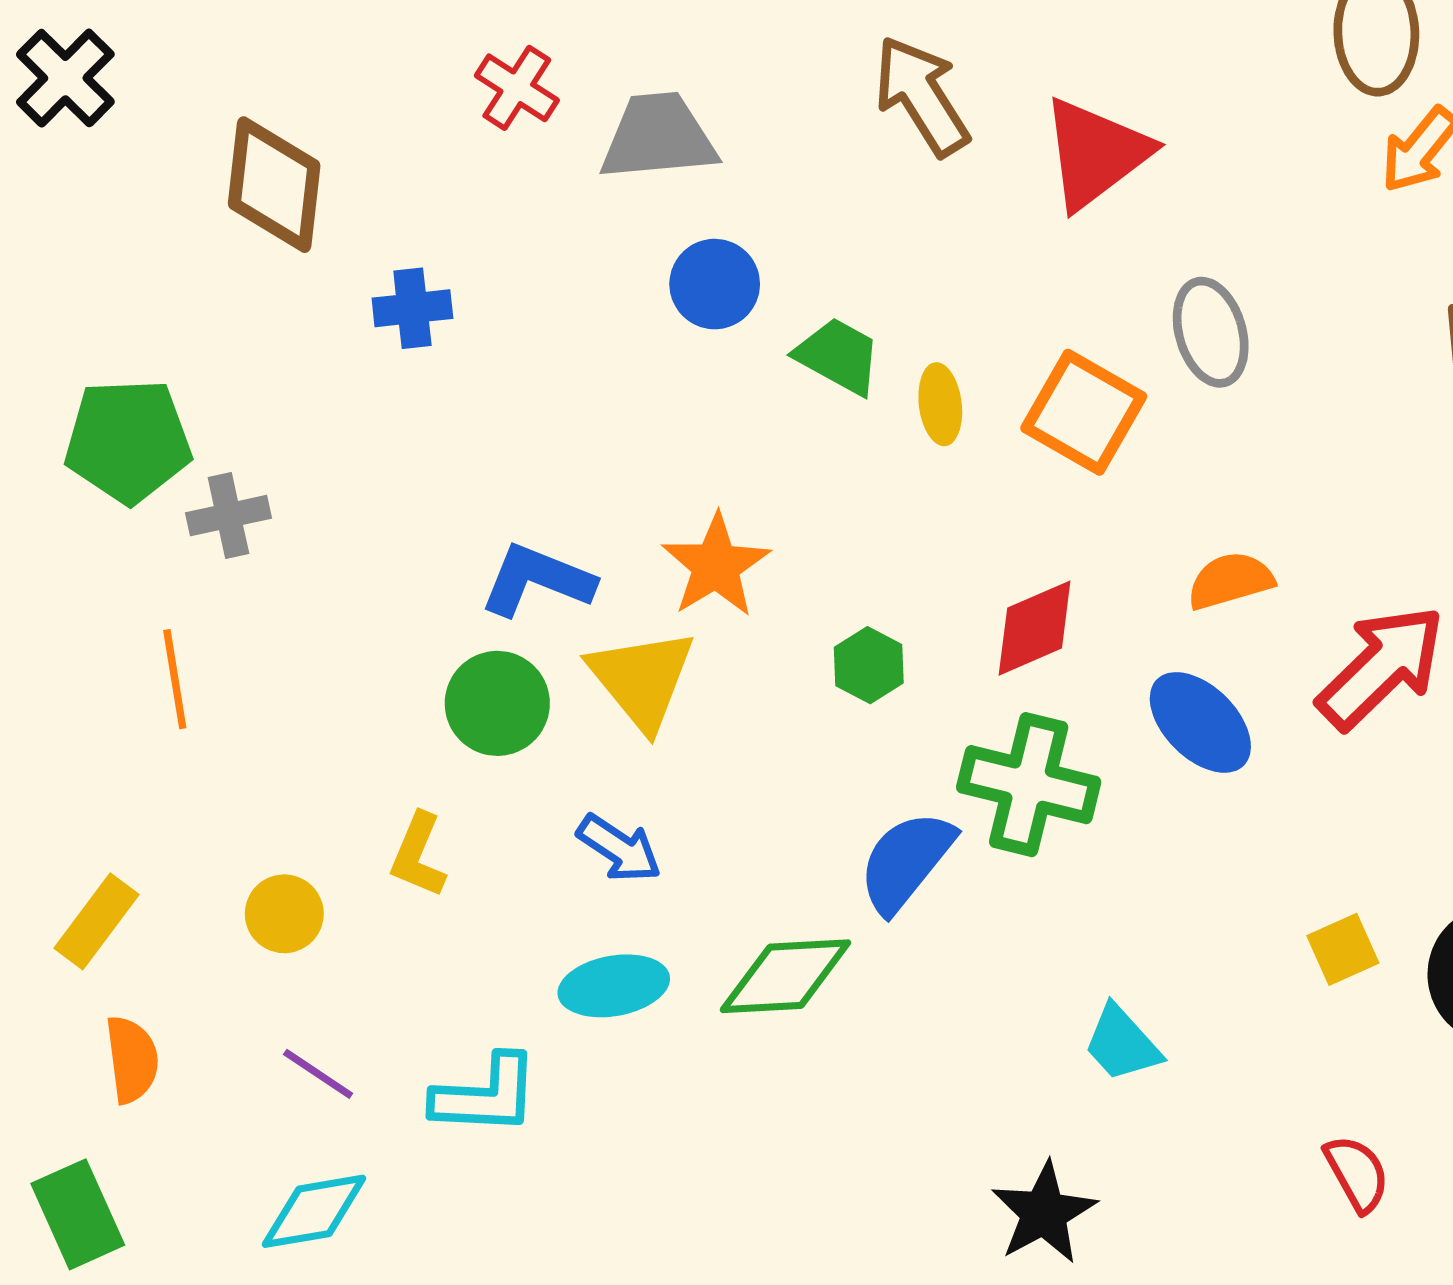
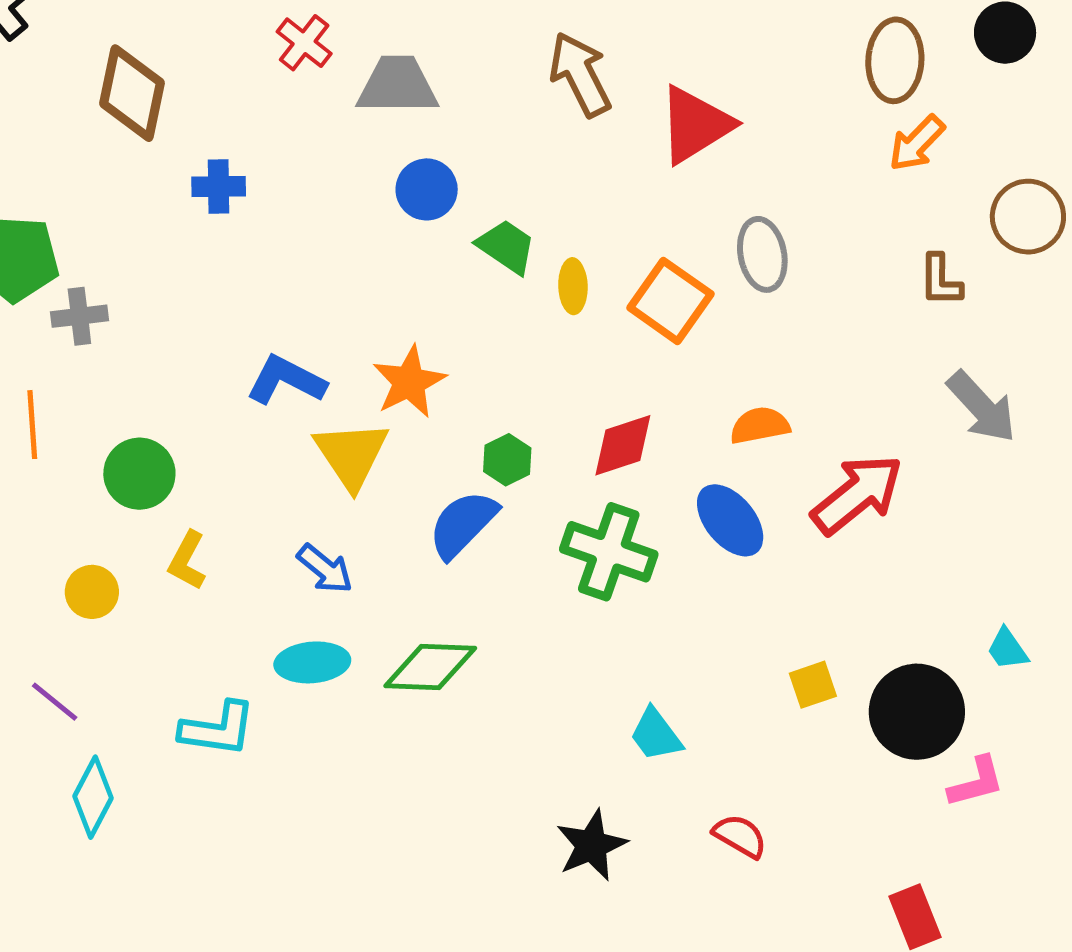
green circle: (497, 703) -> (139, 474), moved
blue semicircle: (906, 862) -> (463, 524), moved
purple line: (318, 1074) -> (55, 702), moved
red semicircle: (1357, 1173) -> (740, 836), moved, turned -36
cyan diamond: (314, 1211) -> (93, 797), turned -58

